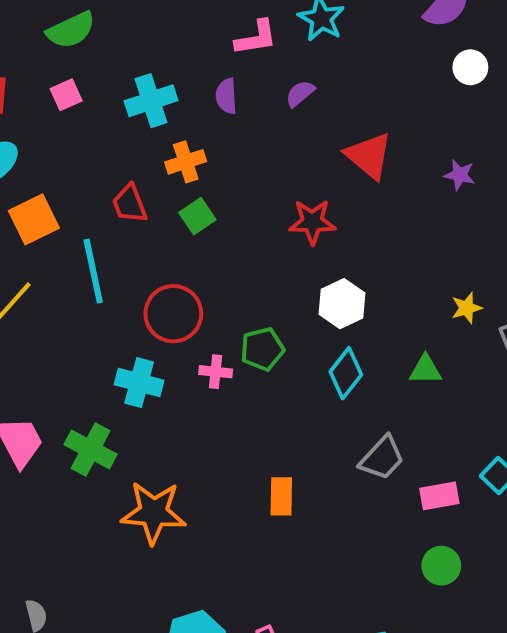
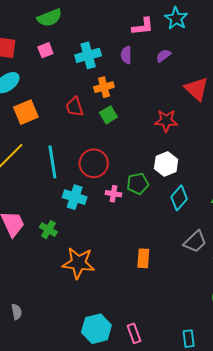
cyan line: (93, 271) -> (52, 162), moved
white hexagon: (342, 304) -> (166, 164), moved
green cross: (91, 449) -> (48, 230), size x0.7

